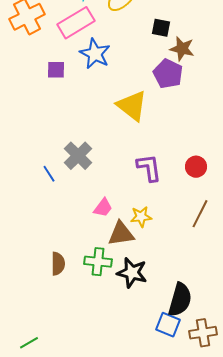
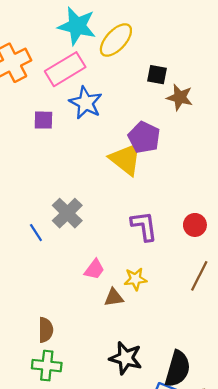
purple pentagon: (168, 74) -> (144, 137), moved
brown triangle: (121, 234) -> (114, 297), size x0.7
green cross: (98, 262) -> (47, 366), moved
black star: (132, 273) -> (126, 358), moved

